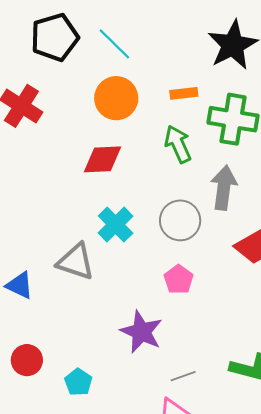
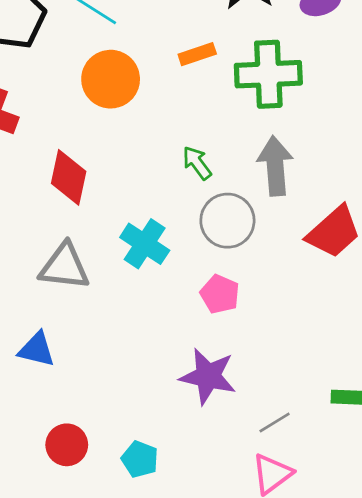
green arrow: (178, 144) -> (197, 163), moved, size x0.7
red diamond: (103, 159) -> (69, 177), moved, turned -63
gray triangle: (76, 262) -> (64, 267), moved
pink pentagon: (179, 279) -> (220, 294), moved

